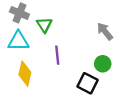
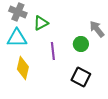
green triangle: (44, 25) -> (41, 23), turned 35
green circle: (103, 64) -> (81, 44), moved

